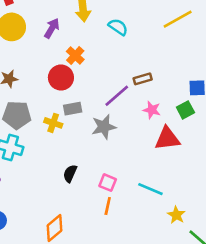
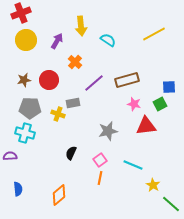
red circle: (61, 78) -> (49, 80), moved
brown rectangle: (143, 79) -> (127, 80), size x1.6
purple line: (117, 96) -> (94, 83), moved
gray star: (104, 127) -> (108, 131), moved
pink square: (108, 183) -> (100, 160), turned 32

